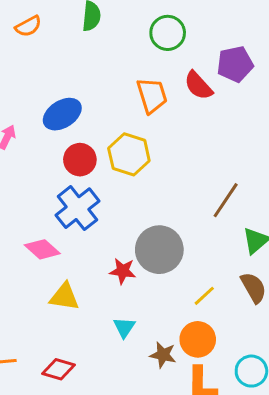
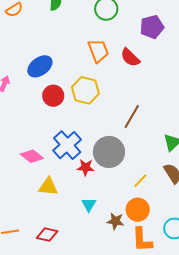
red semicircle: (198, 86) -> (130, 57), moved
brown line: (226, 200) -> (132, 116), moved
blue cross: (78, 208) -> (67, 145), moved

